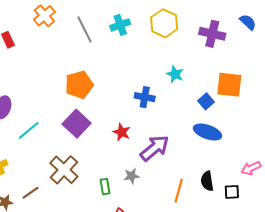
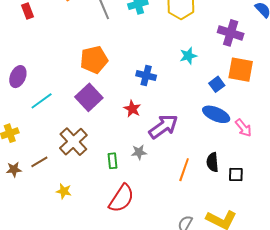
purple cross: (212, 34) -> (231, 33), moved
cyan star: (175, 74) -> (188, 56), turned 30
blue cross: (145, 97) -> (146, 75), moved
pink arrow: (251, 168) -> (243, 128), moved, turned -108

